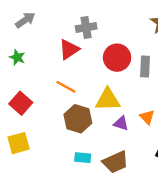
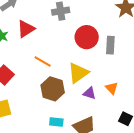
red triangle: (69, 49) -> (26, 29), moved
yellow triangle: (108, 100) -> (78, 73), turned -35

